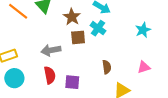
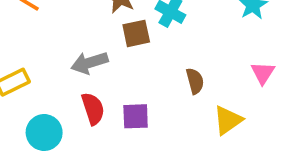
pink triangle: (144, 67) -> (263, 73), turned -32
cyan circle: (14, 78) -> (44, 133), moved

